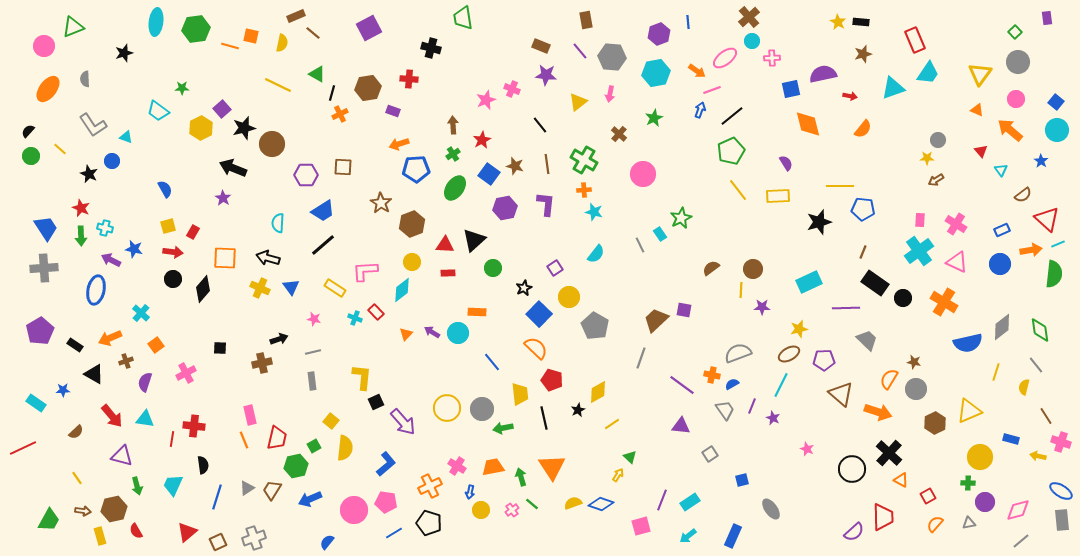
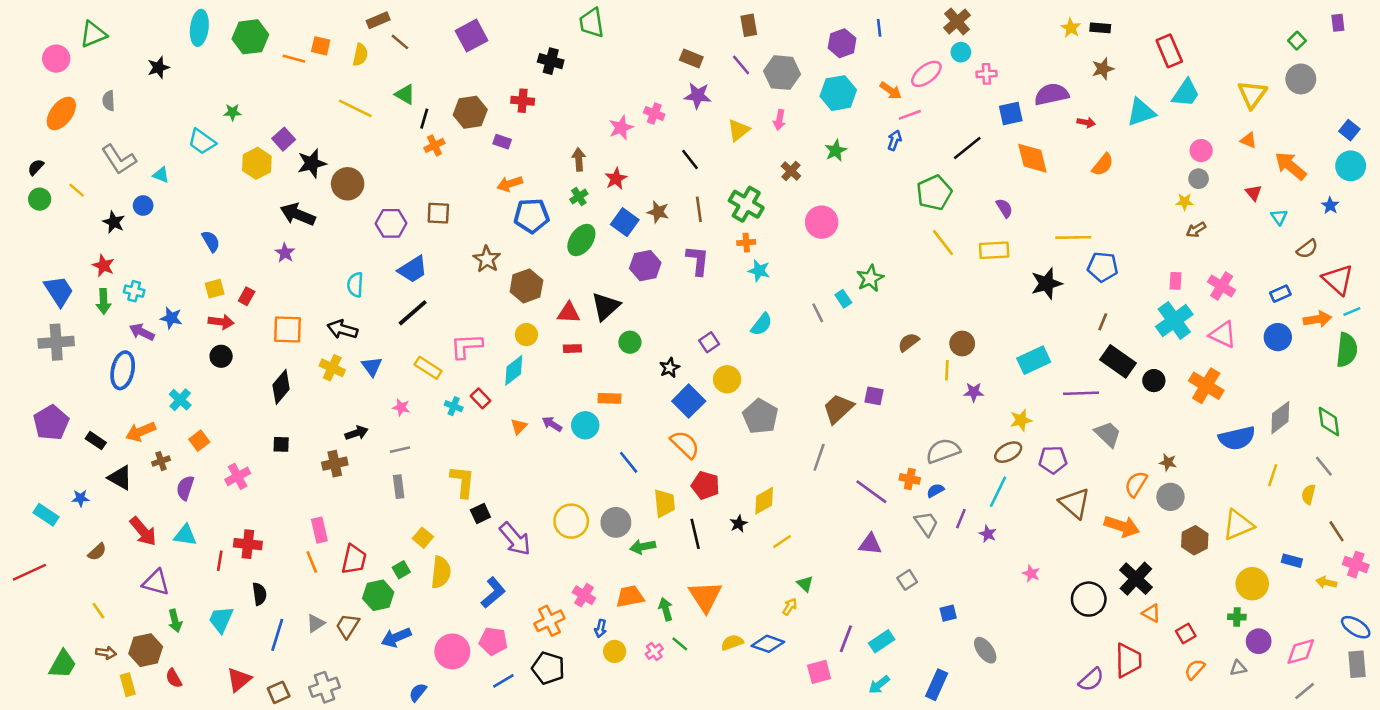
pink circle: (1016, 99) -> (1201, 151), moved
black line: (732, 116) -> (967, 148), moved
black diamond: (203, 289) -> (281, 387), moved

